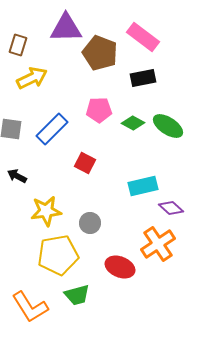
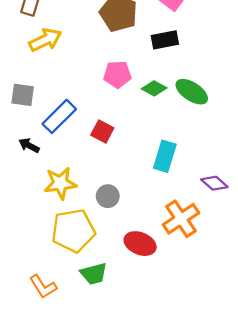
blue rectangle: (52, 129) -> (59, 116), moved
cyan rectangle: (143, 186) -> (165, 156), turned -60
purple diamond: (171, 208) -> (214, 183), moved
orange L-shape: (30, 307) -> (43, 287), size x0.7

